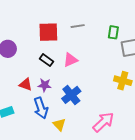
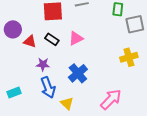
yellow cross: (123, 81) -> (129, 57), turned -30
red triangle: (26, 84) -> (30, 41), moved
purple star: (45, 85) -> (43, 64), moved

